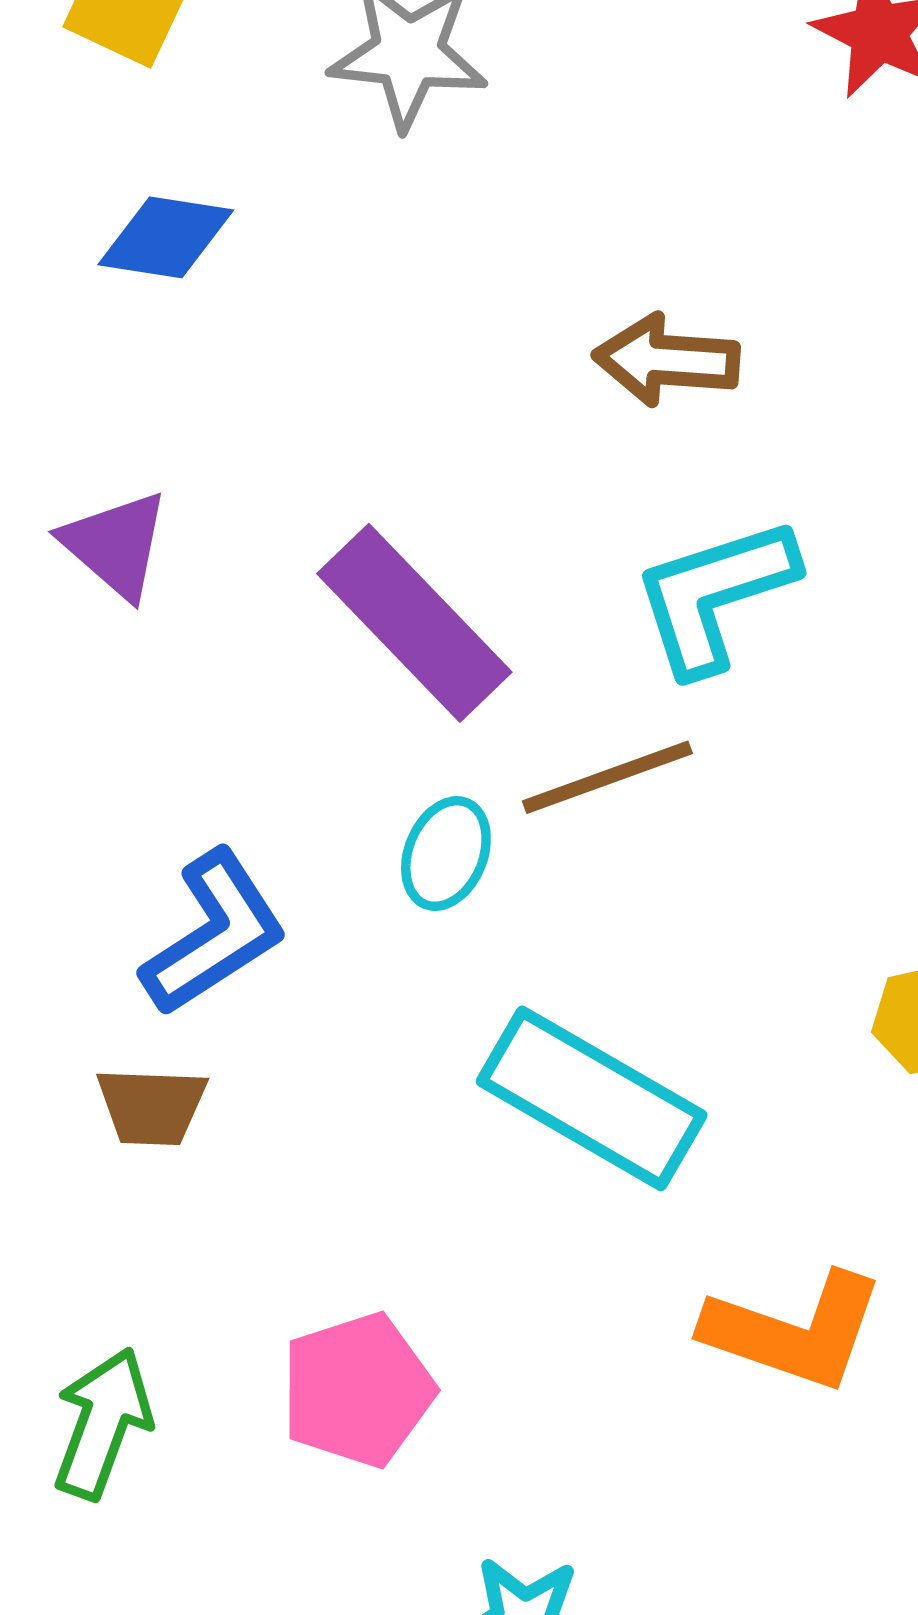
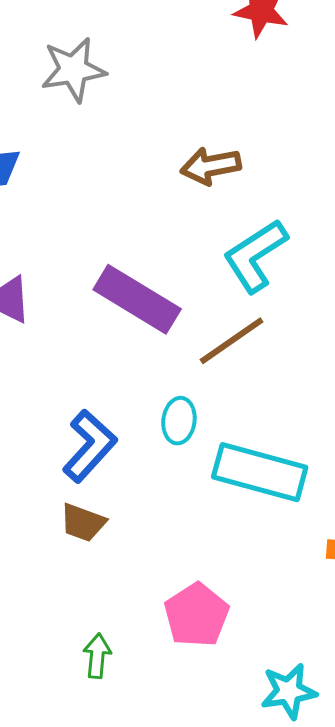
cyan ellipse: (446, 854) -> (179, 421), moved
brown trapezoid: (152, 1106) -> (83, 523), turned 33
green arrow: (102, 1423) -> (97, 656), size x0.7

